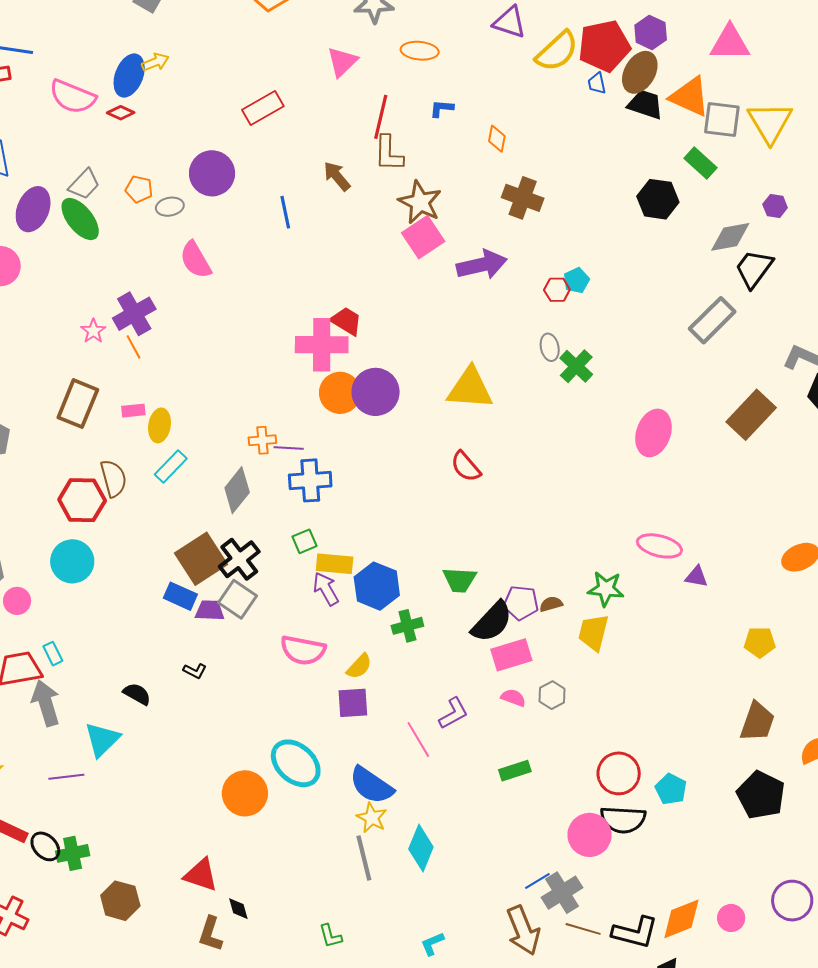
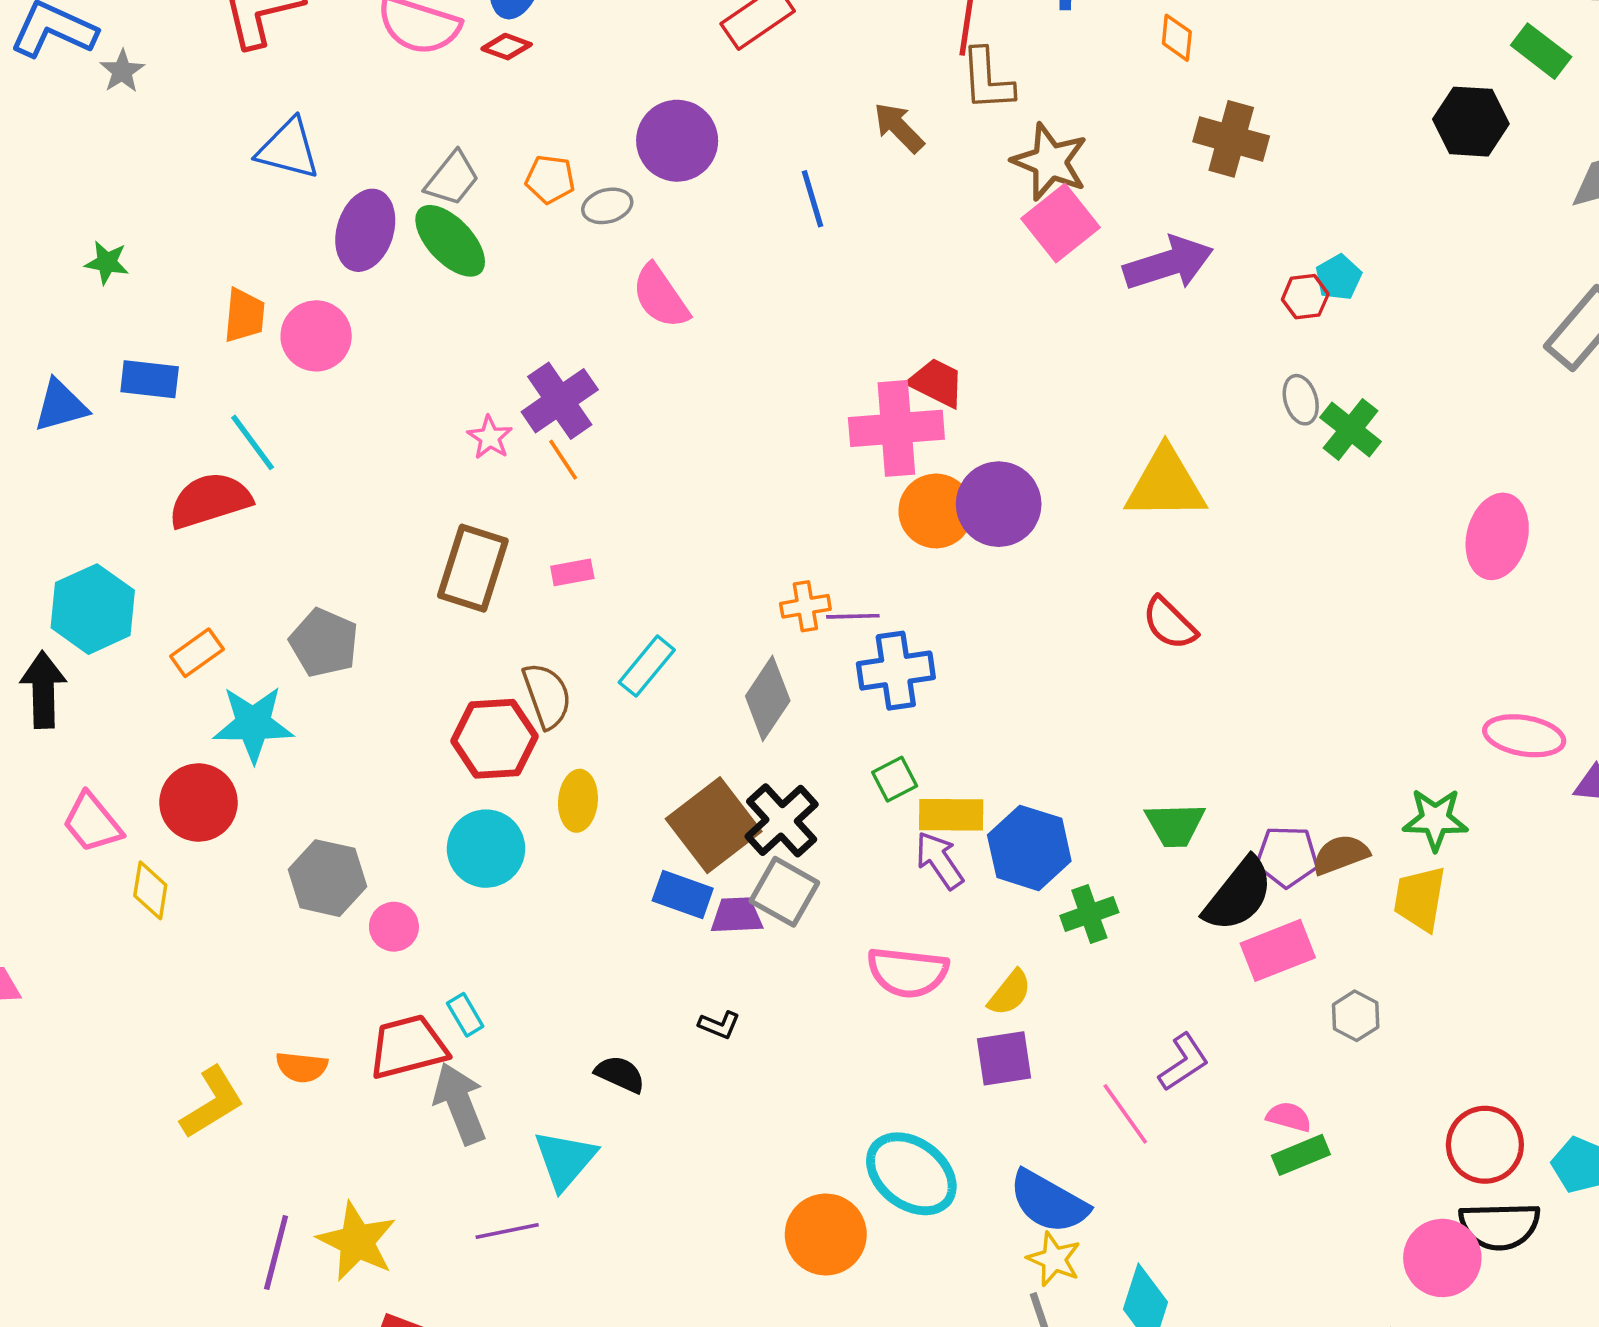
yellow ellipse: (160, 425) -> (578, 801), moved
brown semicircle: (551, 604) -> (1341, 855), size x1.4
pink semicircle: (513, 698) -> (1289, 1117), moved

